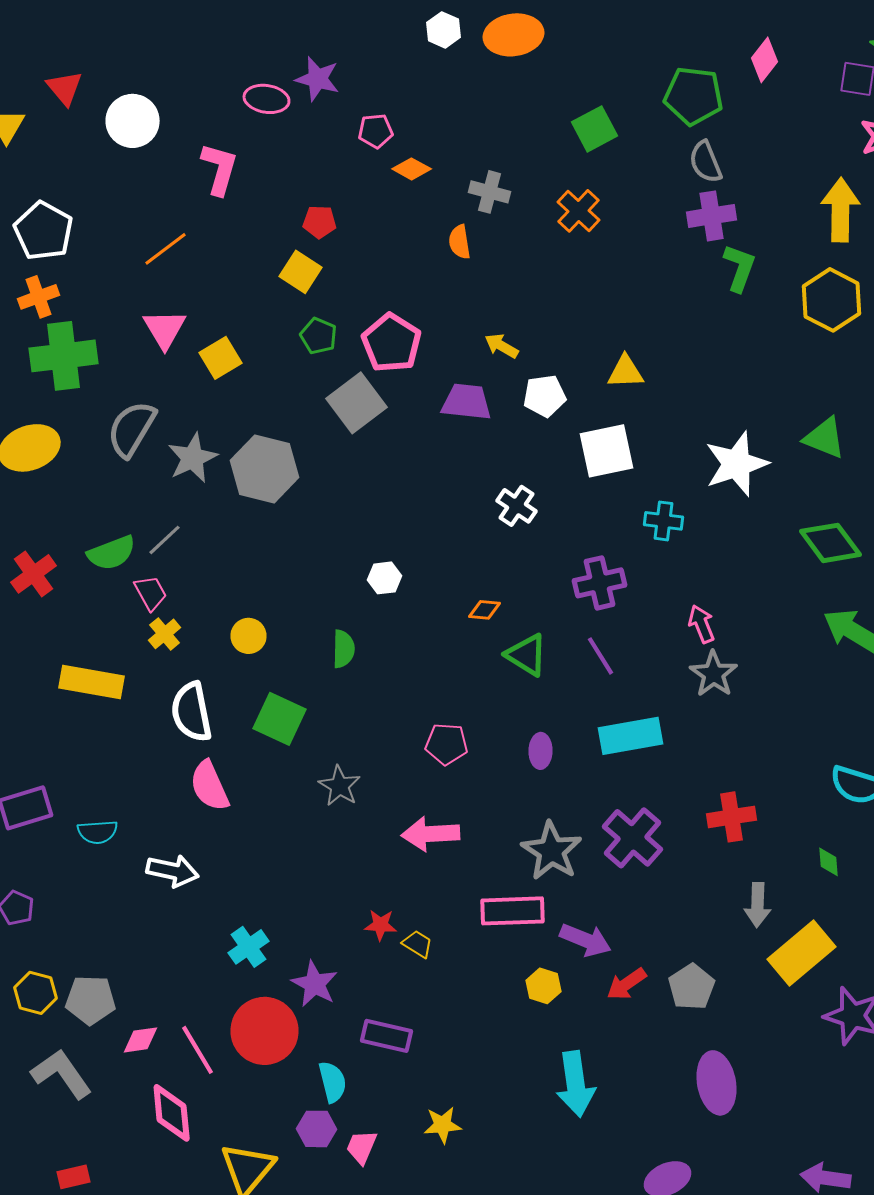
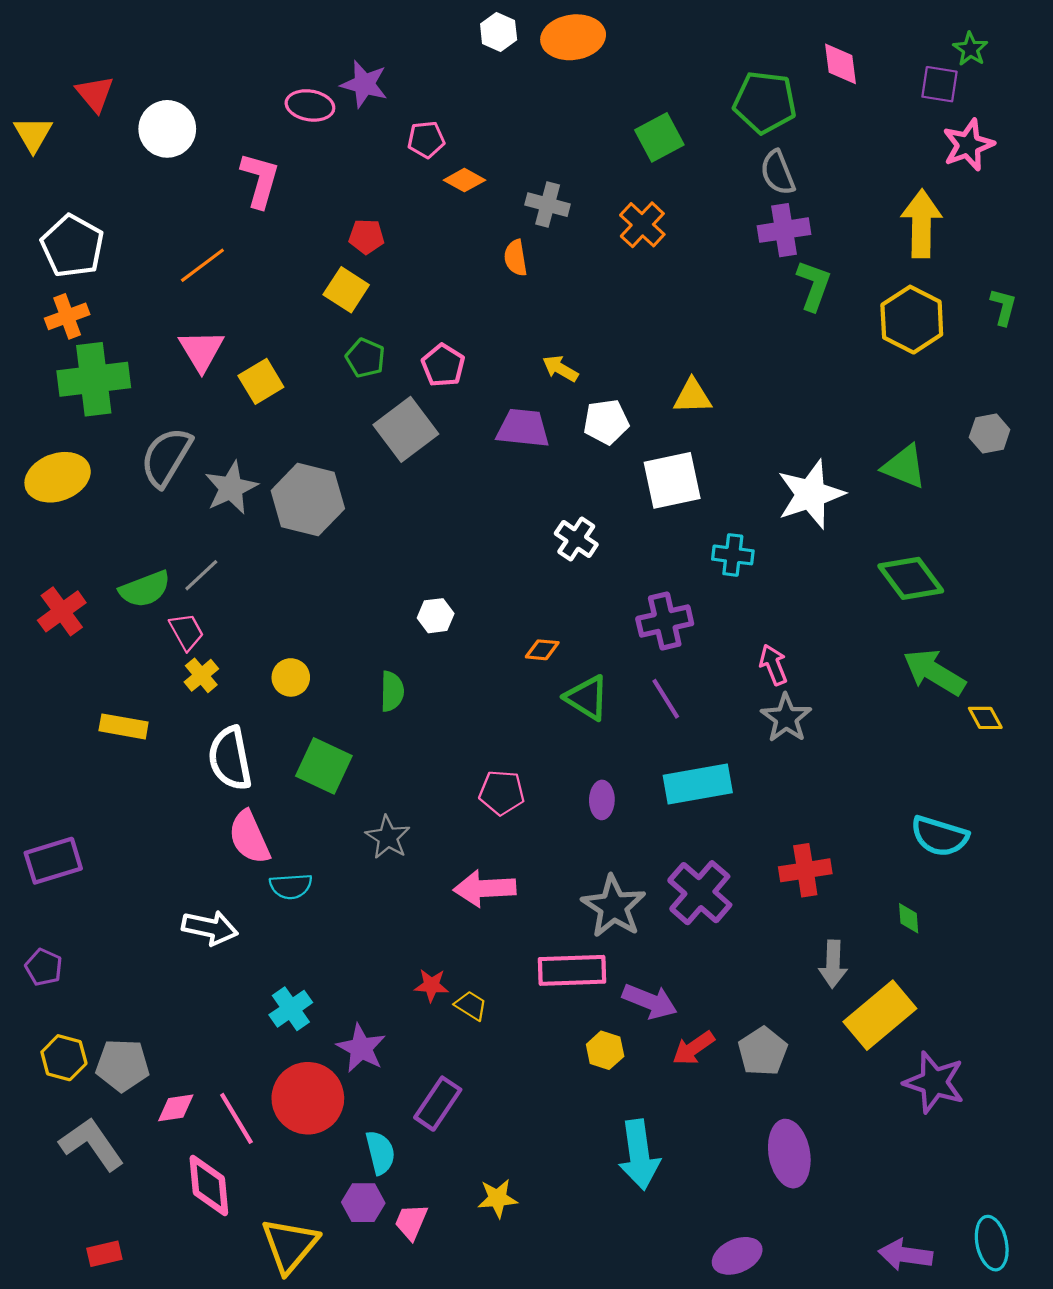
pink diamond: (764, 60) -> (840, 64), turned -45
pink pentagon: (392, 343) -> (443, 365), size x0.7
yellow rectangle: (92, 682) -> (124, 726), size x0.7
cyan semicircle: (98, 832) -> (291, 886), moved
purple rectangle: (386, 1036) -> (438, 1104), turned -69

